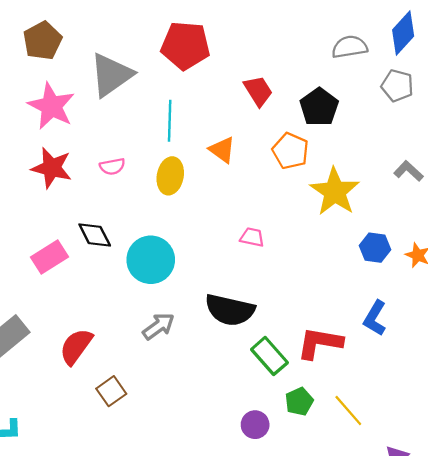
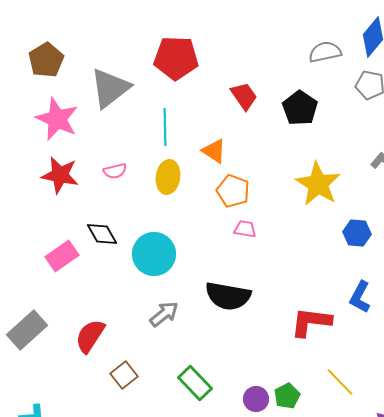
orange pentagon: (290, 151) -> (233, 191), moved
green rectangle: (269, 356) -> (195, 383), moved
green pentagon: (299, 401) -> (287, 396), moved

